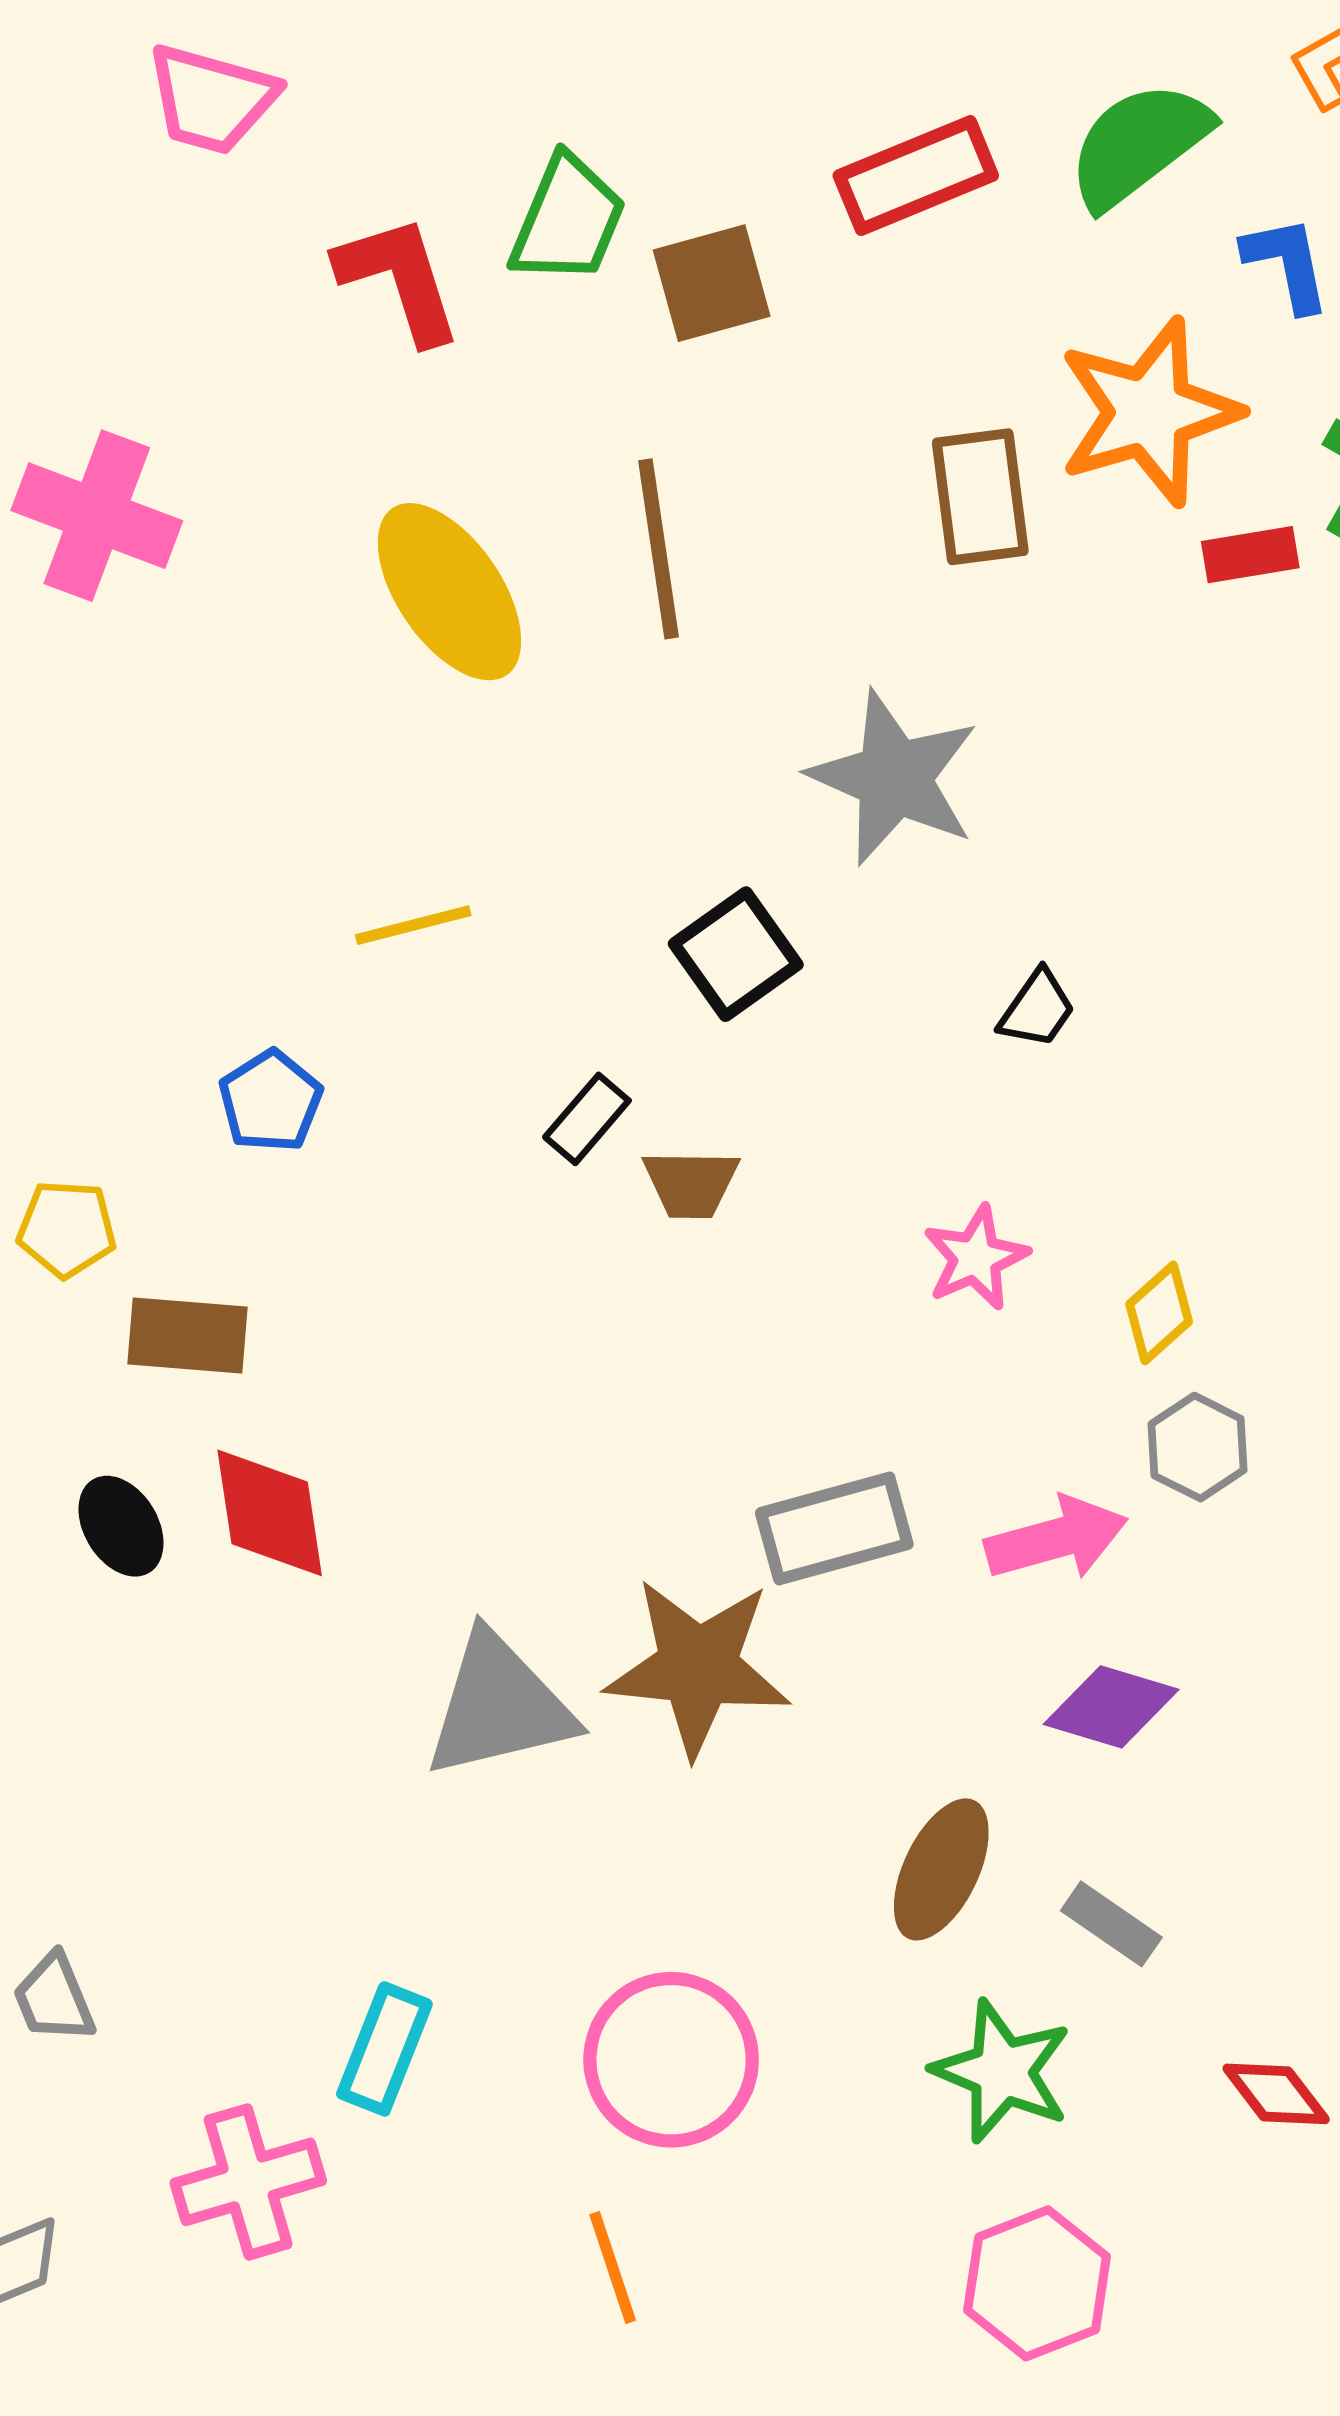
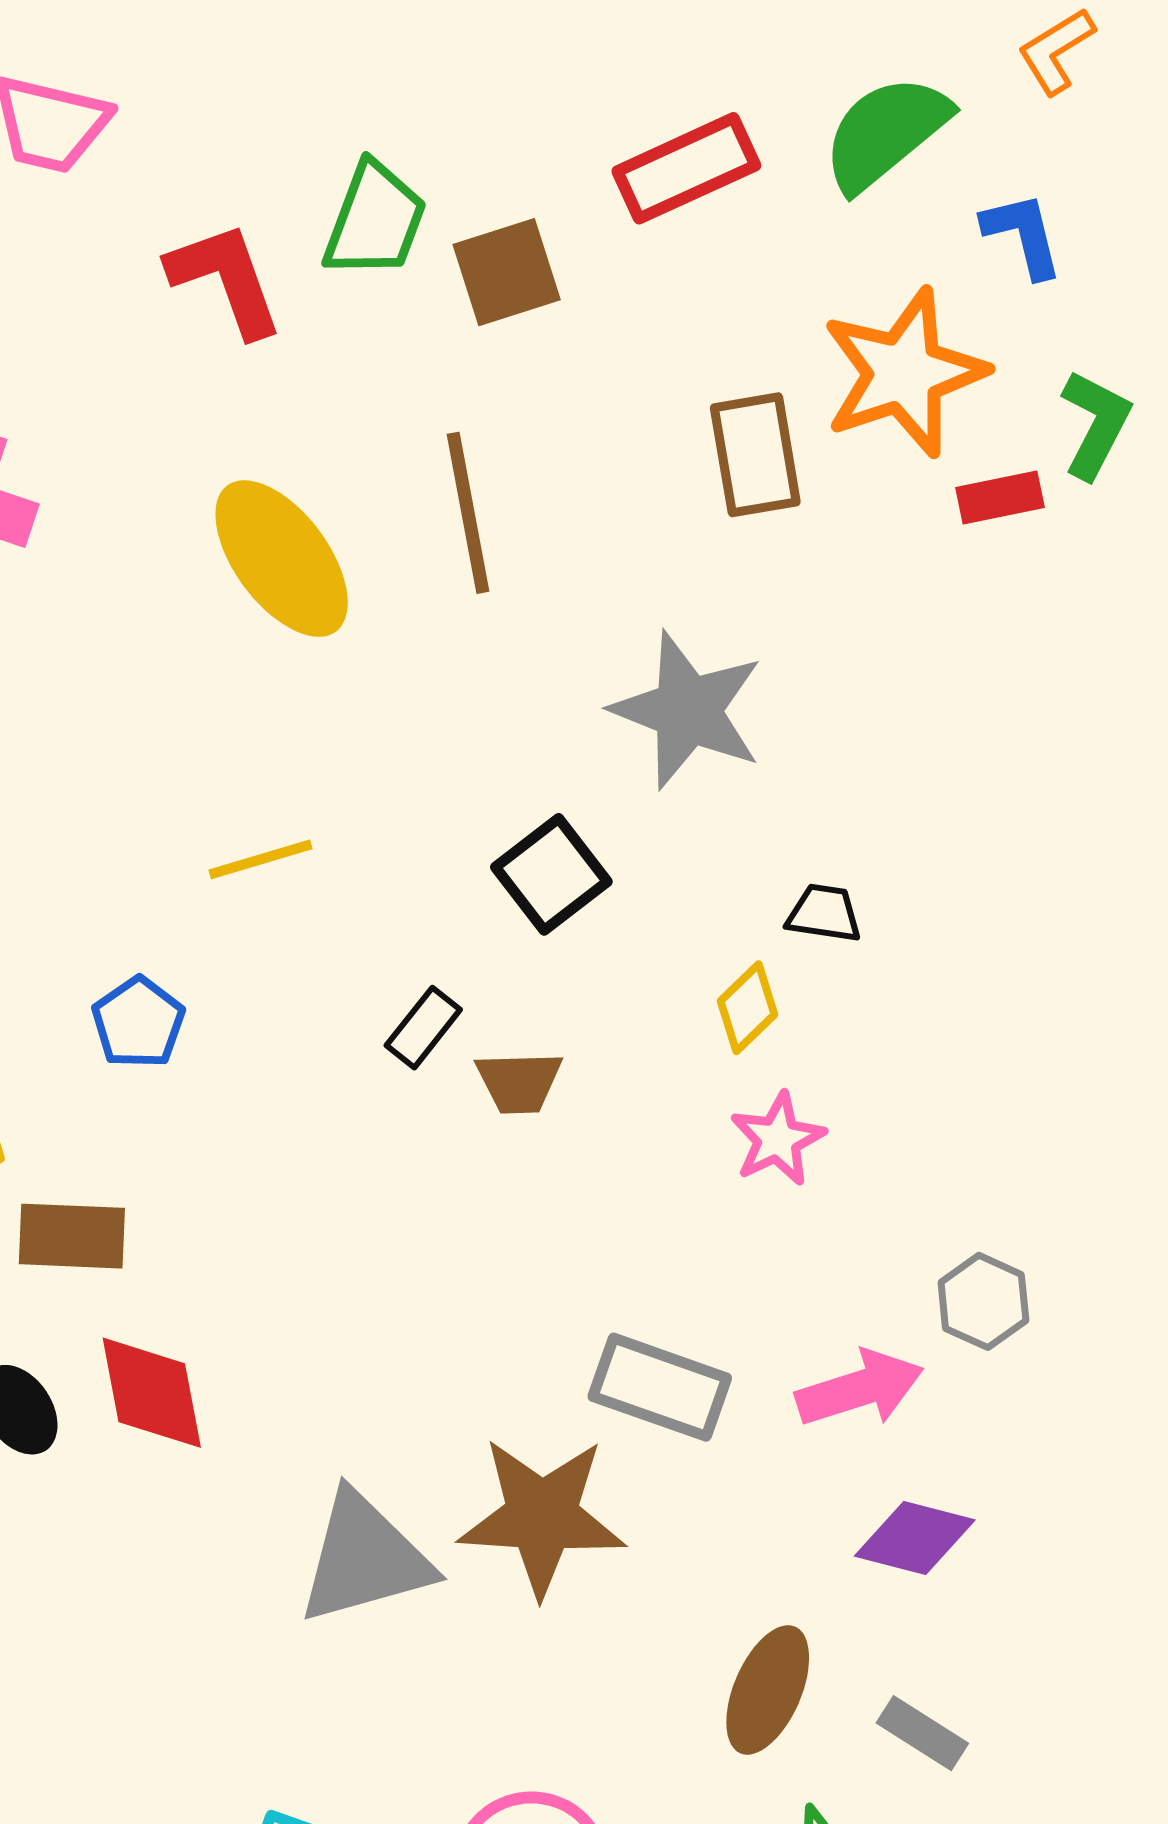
black trapezoid: (1037, 1009) -> (824, 913), turned -114
yellow diamond: (1159, 1313) -> (747, 1008), moved
gray rectangle: (834, 1528) -> (660, 1387), turned 37

